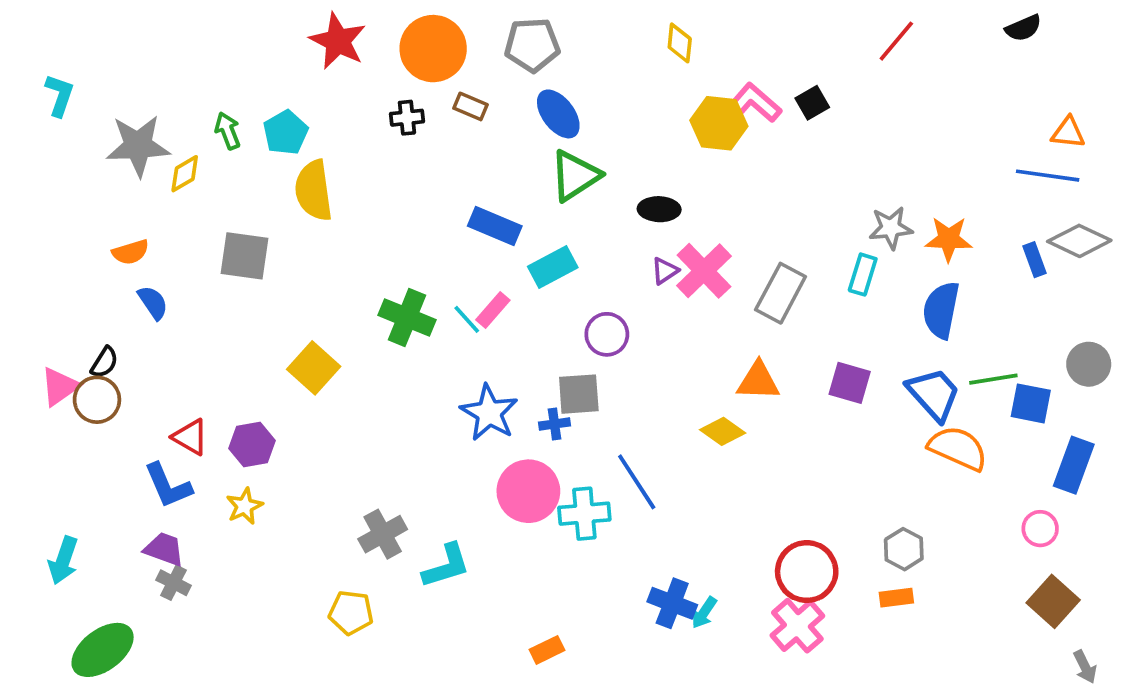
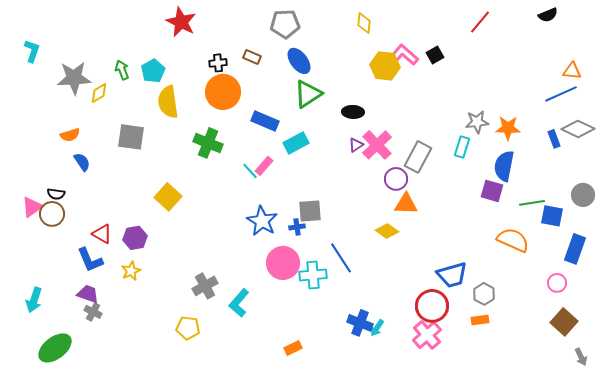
orange circle: (433, 49) -> (223, 92), moved
blue line: (1048, 176) -> (561, 94), turned -32
green cross: (407, 318) -> (208, 143), moved
purple circle: (607, 334) -> (396, 179), moved
black semicircle: (104, 362) -> (56, 194), turned 66
purple square: (850, 383) -> (492, 191), moved
blue trapezoid: (934, 394) -> (452, 275), moved, turned 116
cyan L-shape: (446, 566) -> (239, 303), turned 148

